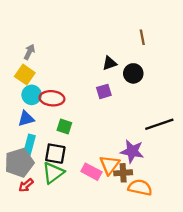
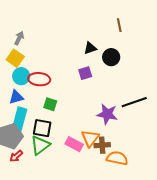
cyan rectangle: (29, 145) -> (19, 120), size x1.4
purple star: (132, 151) -> (107, 114), moved

